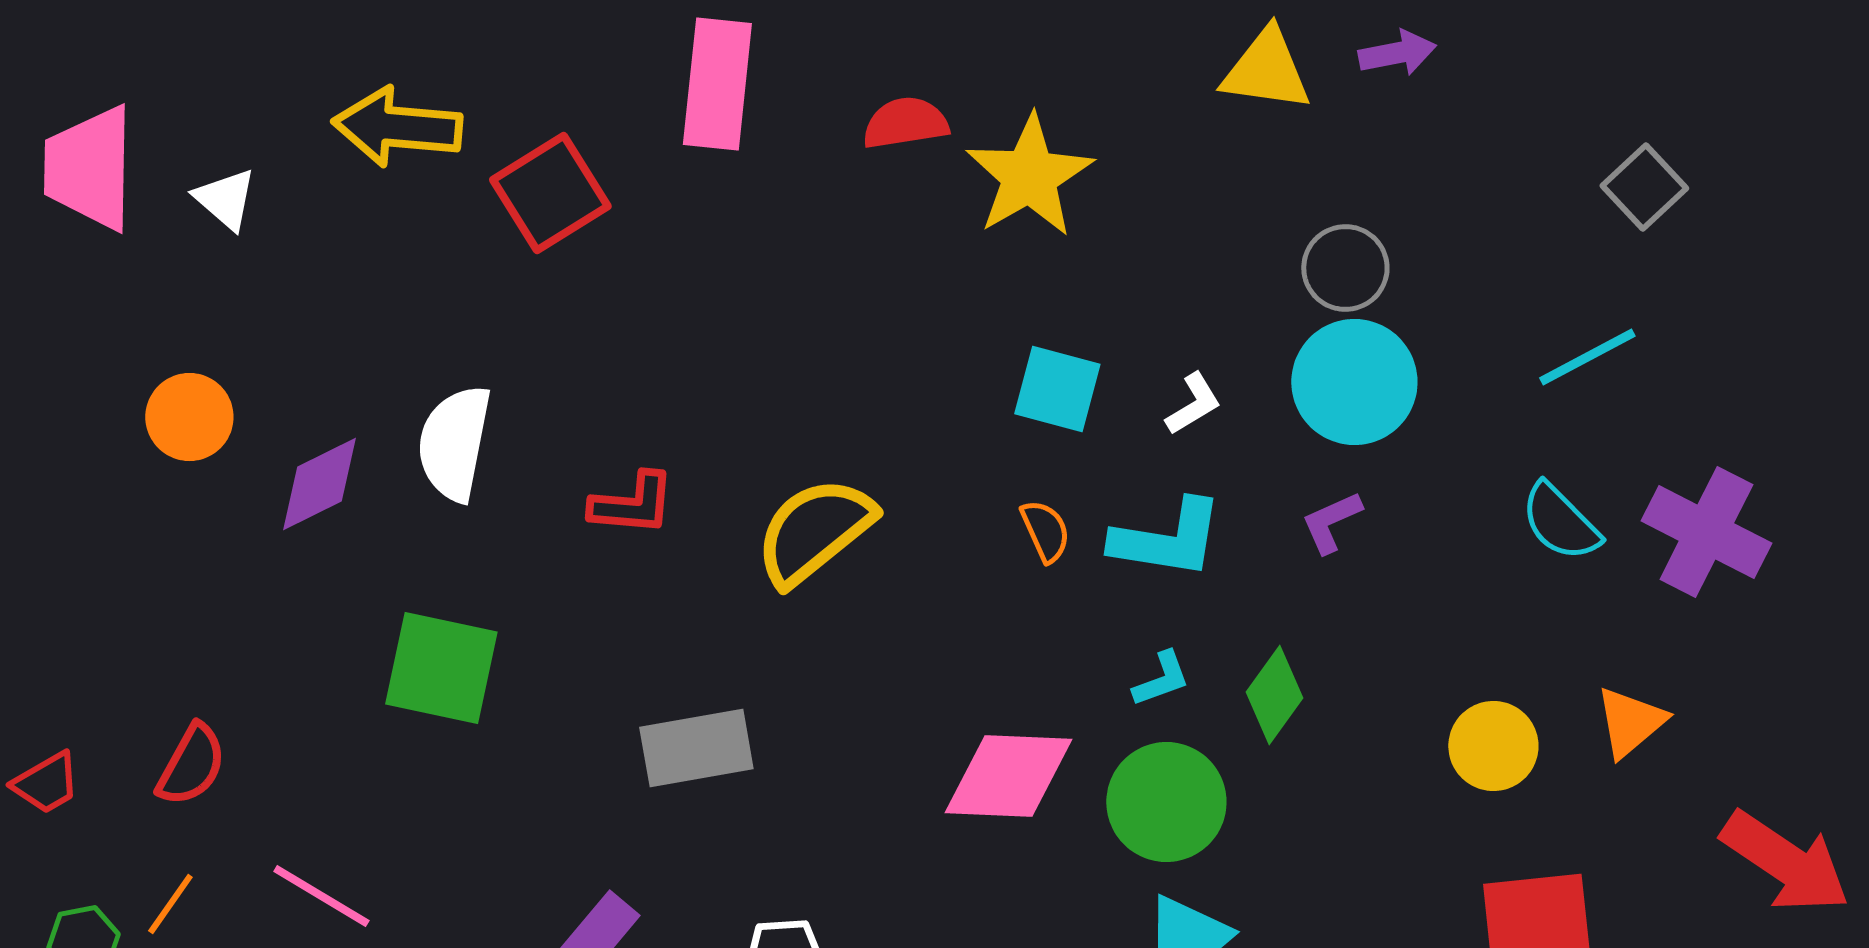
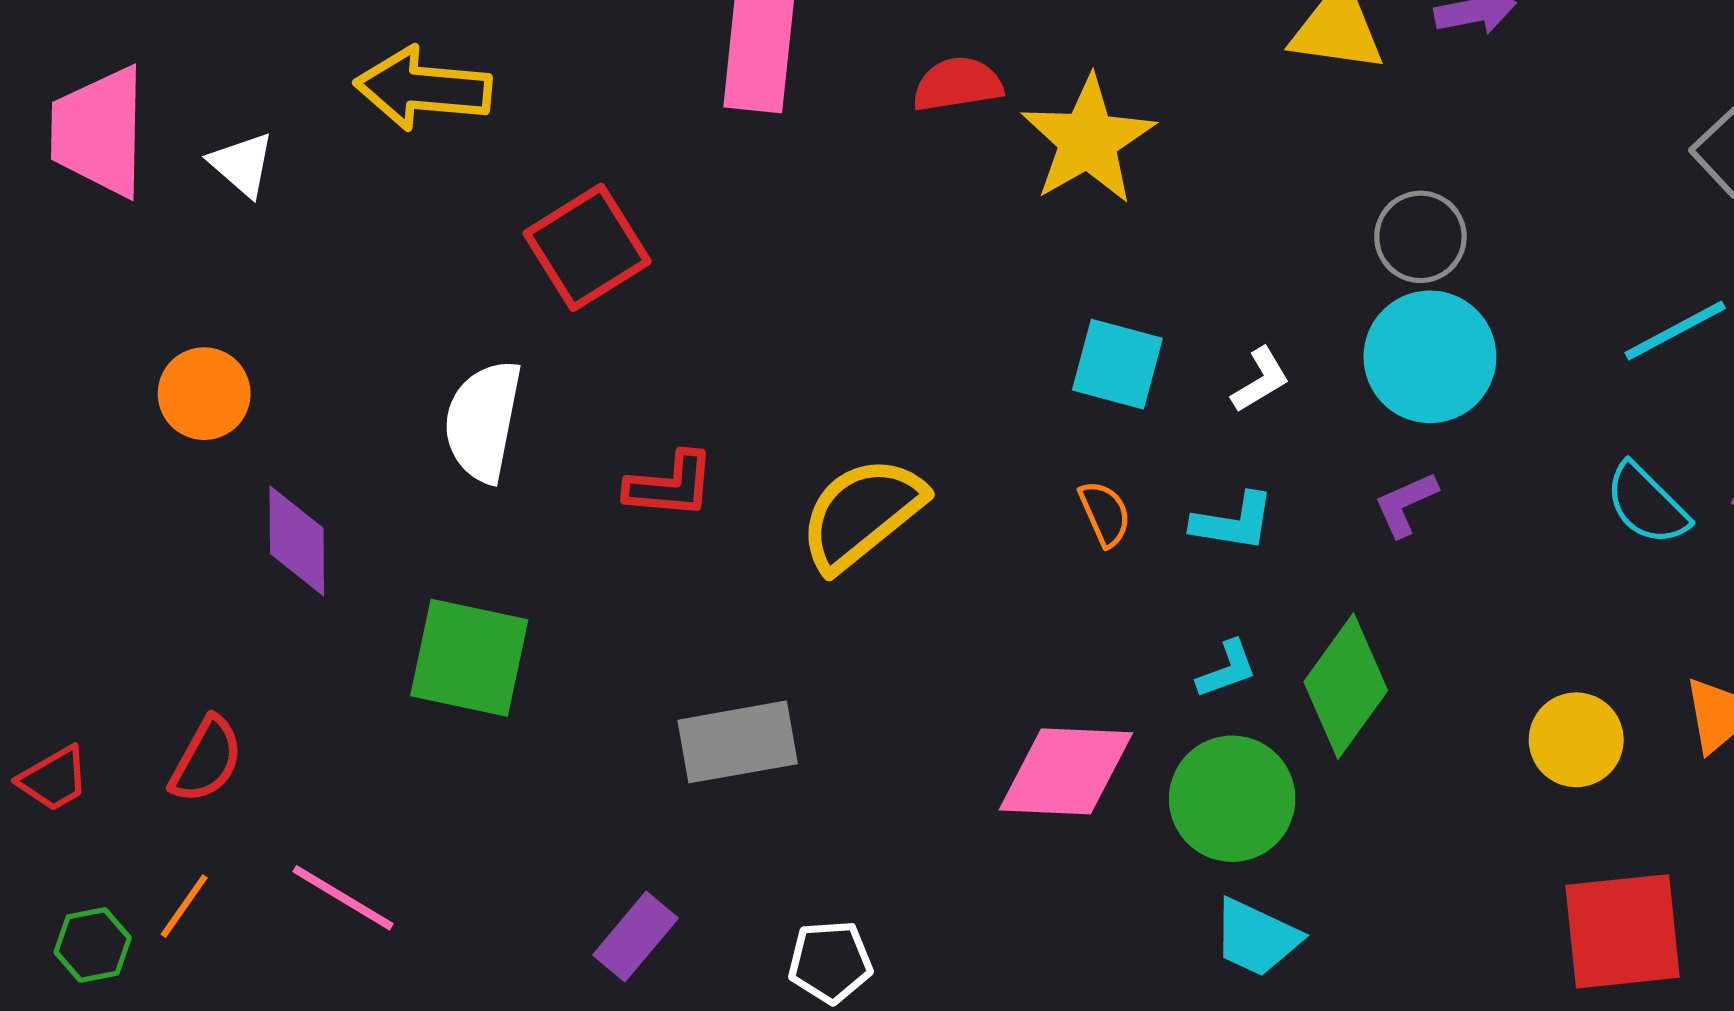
red square: (550, 193) -> (587, 247), moved
purple diamond: (319, 484) -> (297, 541), moved, turned -64
cyan L-shape: (1167, 539) -> (1233, 522), size x0.7
green diamond: (1274, 695) -> (1346, 686), size x1.4

